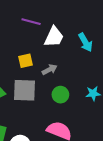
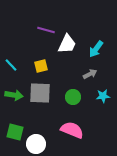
cyan arrow: (85, 42) -> (96, 49), turned 66
gray arrow: (50, 70) -> (90, 74), moved

